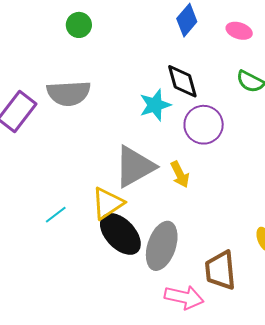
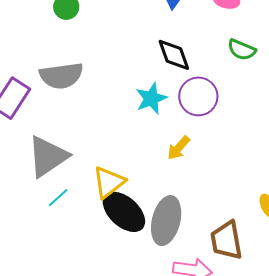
cyan star: (155, 105) -> (151, 98), moved
gray triangle: (135, 167) -> (48, 157), moved
yellow arrow: (180, 174) -> (179, 148), turned 72

